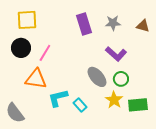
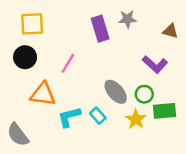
gray star: (113, 23) -> (128, 19), moved
pink line: (45, 53) -> (68, 63), moved
purple L-shape: (116, 54) -> (155, 64), moved
cyan rectangle: (80, 105) -> (98, 116), moved
green rectangle: (138, 105) -> (165, 111), moved

